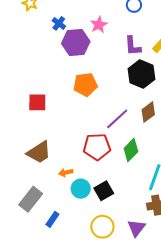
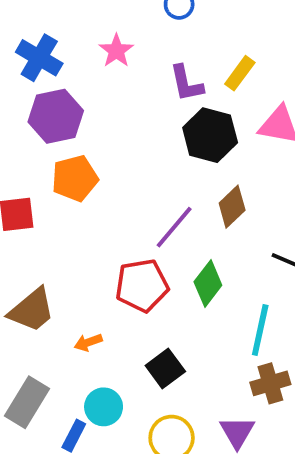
blue cross: (59, 23) -> (39, 58), size x1.6
purple hexagon: (76, 43) -> (56, 116), moved
orange pentagon: (85, 85) -> (75, 178), moved
cyan circle: (81, 189) -> (104, 407), moved

